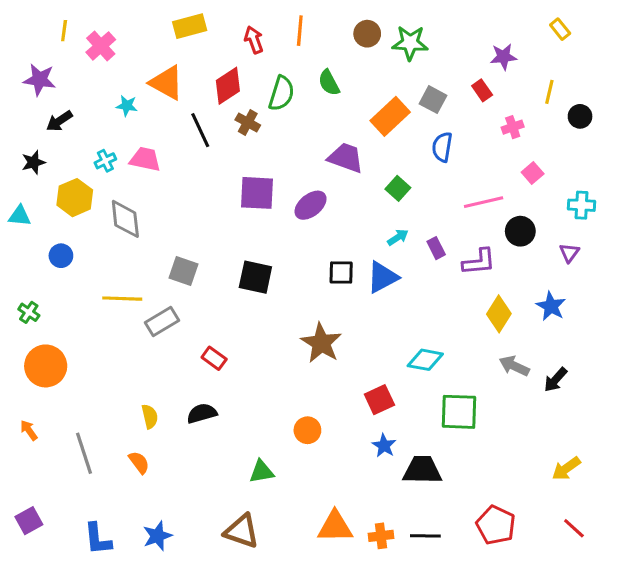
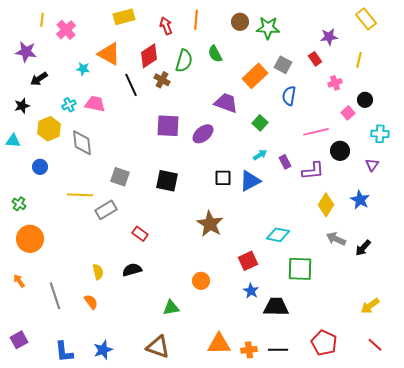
yellow rectangle: (560, 29) -> (366, 19), size x1.5
black circle: (580, 116) -> (365, 100), moved

